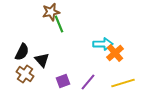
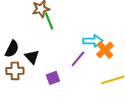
brown cross: (25, 74) -> (15, 71), turned -36
purple line: (88, 82) -> (78, 59), moved

